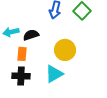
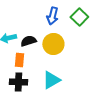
yellow circle: (65, 50) -> (53, 44), moved

